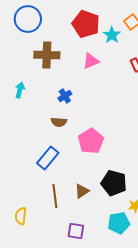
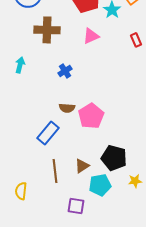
brown semicircle: (59, 122) -> (67, 108), moved
cyan pentagon: (119, 223) -> (100, 185), moved

